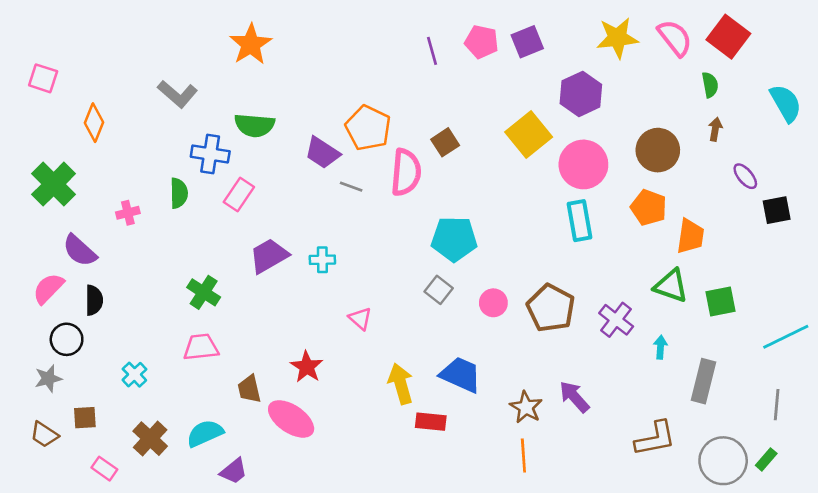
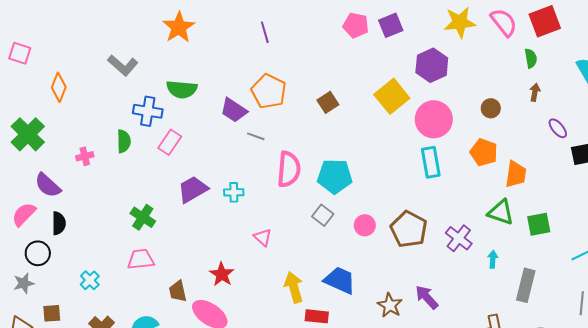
red square: (728, 37) -> (545, 21), turned 32
purple line: (432, 51) -> (265, 32), moved
brown circle: (658, 150) -> (491, 108), size x0.6
pink semicircle: (406, 172) -> (289, 169), moved

